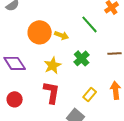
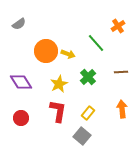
yellow rectangle: (90, 94) -> (88, 113), moved

